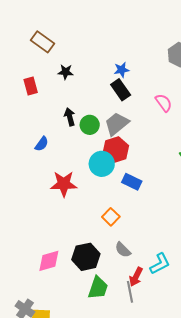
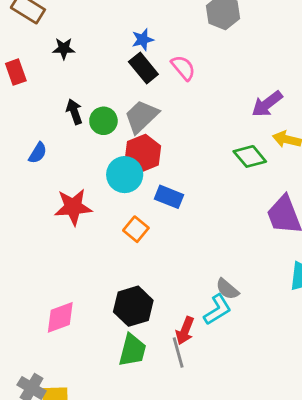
pink semicircle: (164, 103) -> (183, 68), moved
orange square: (111, 217) -> (136, 229), moved
gray semicircle: (123, 250) -> (227, 289), moved
black hexagon: (86, 257) -> (133, 306), moved

